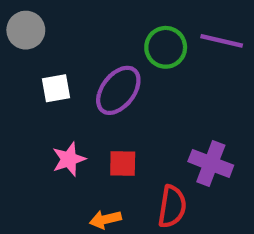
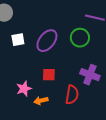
green circle: (166, 47) -> (80, 38), moved
pink star: (69, 159) -> (24, 89), moved

